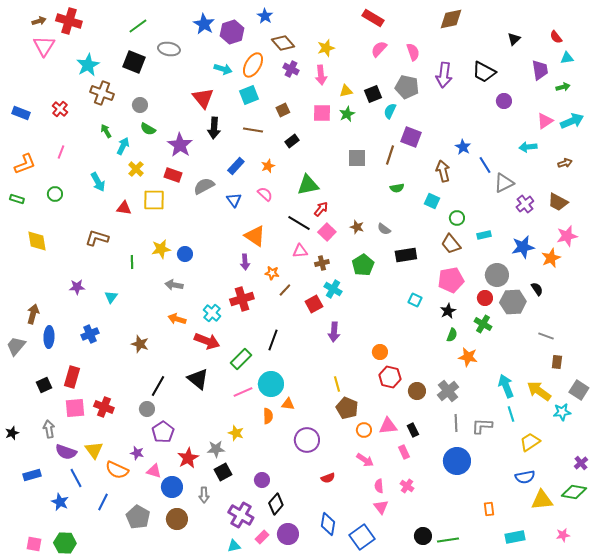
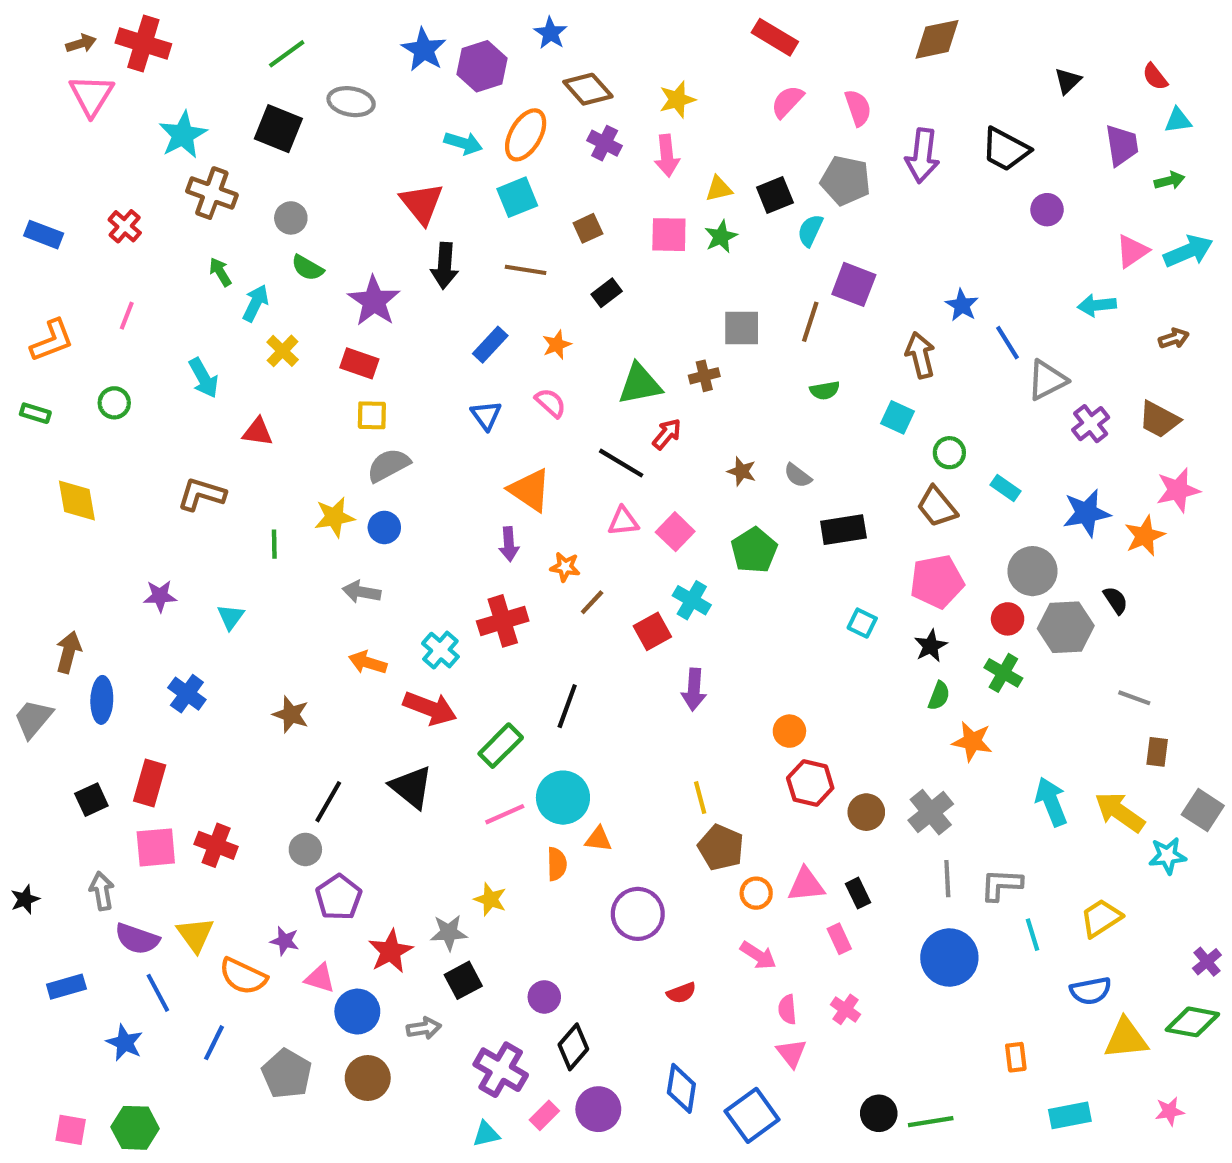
gray semicircle: (204, 186) -> (388, 465), moved
yellow square: (154, 200) -> (372, 415), moved, size x0.7
pink square: (327, 232) -> (675, 532), moved
cyan rectangle: (484, 235) -> (1005, 488), turned 48
brown cross: (322, 263) -> (704, 376), moved
blue cross: (90, 334) -> (187, 694), turned -30
cyan line: (511, 414) -> (1032, 935), moved
gray arrow: (204, 495) -> (424, 1028), turned -98

